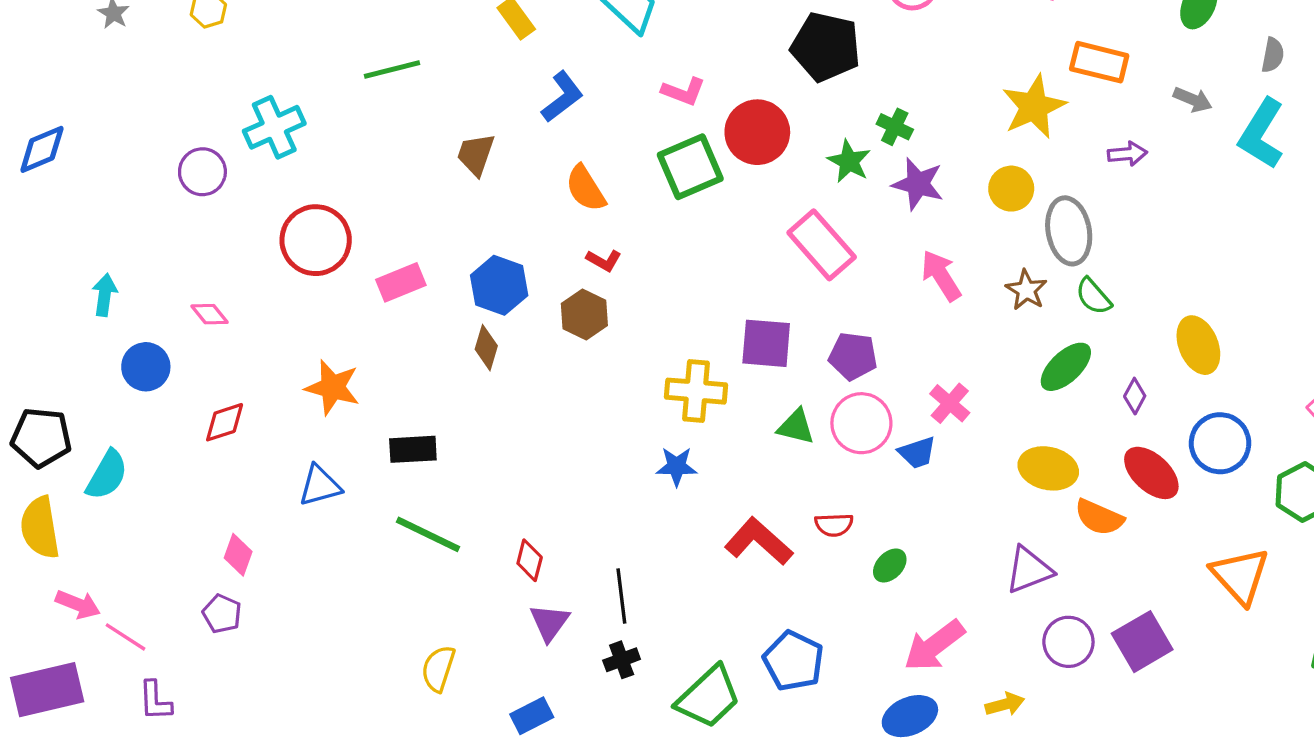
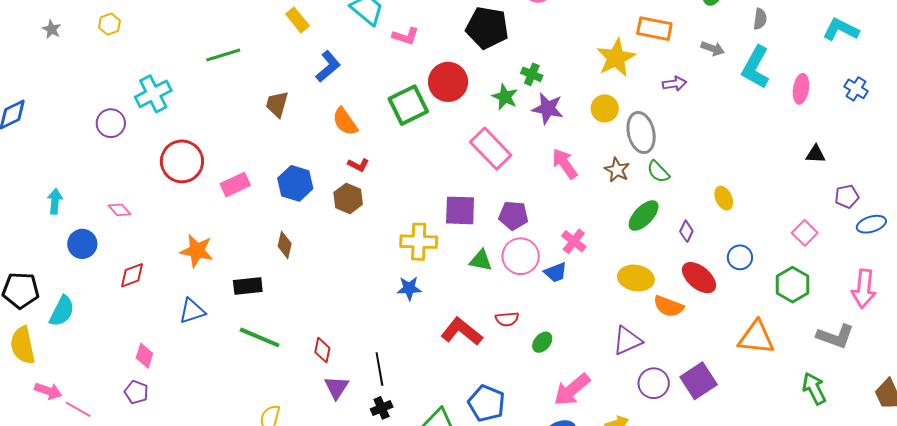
pink L-shape: (683, 91) -> (406, 36), moved
yellow ellipse: (1198, 345) -> (724, 198), size x0.7
brown diamond: (486, 348) -> (285, 245), moved
blue circle: (1220, 443) -> (740, 257), size x0.7
orange triangle: (1240, 576) -> (756, 338), turned -39

